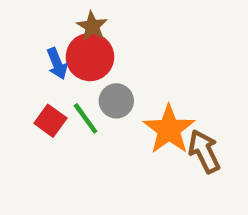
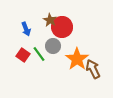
brown star: (92, 26) -> (50, 20), moved
red circle: (90, 57) -> (62, 27), moved

